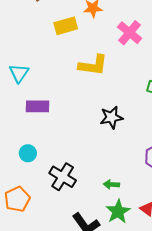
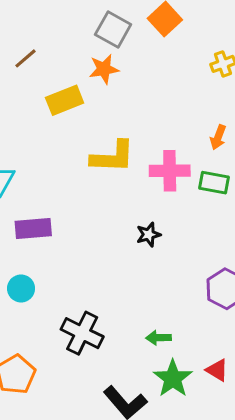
pink cross: (130, 33) -> (170, 171), moved, turned -35
black star: (111, 117) -> (149, 235), size x0.7
cyan circle: (28, 153) -> (21, 288), moved

